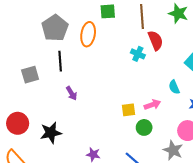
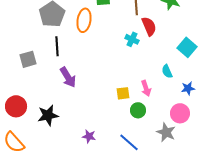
purple arrow: (72, 93) -> (68, 77), size x1.5
pink arrow: (152, 105) -> (146, 88), turned 91

